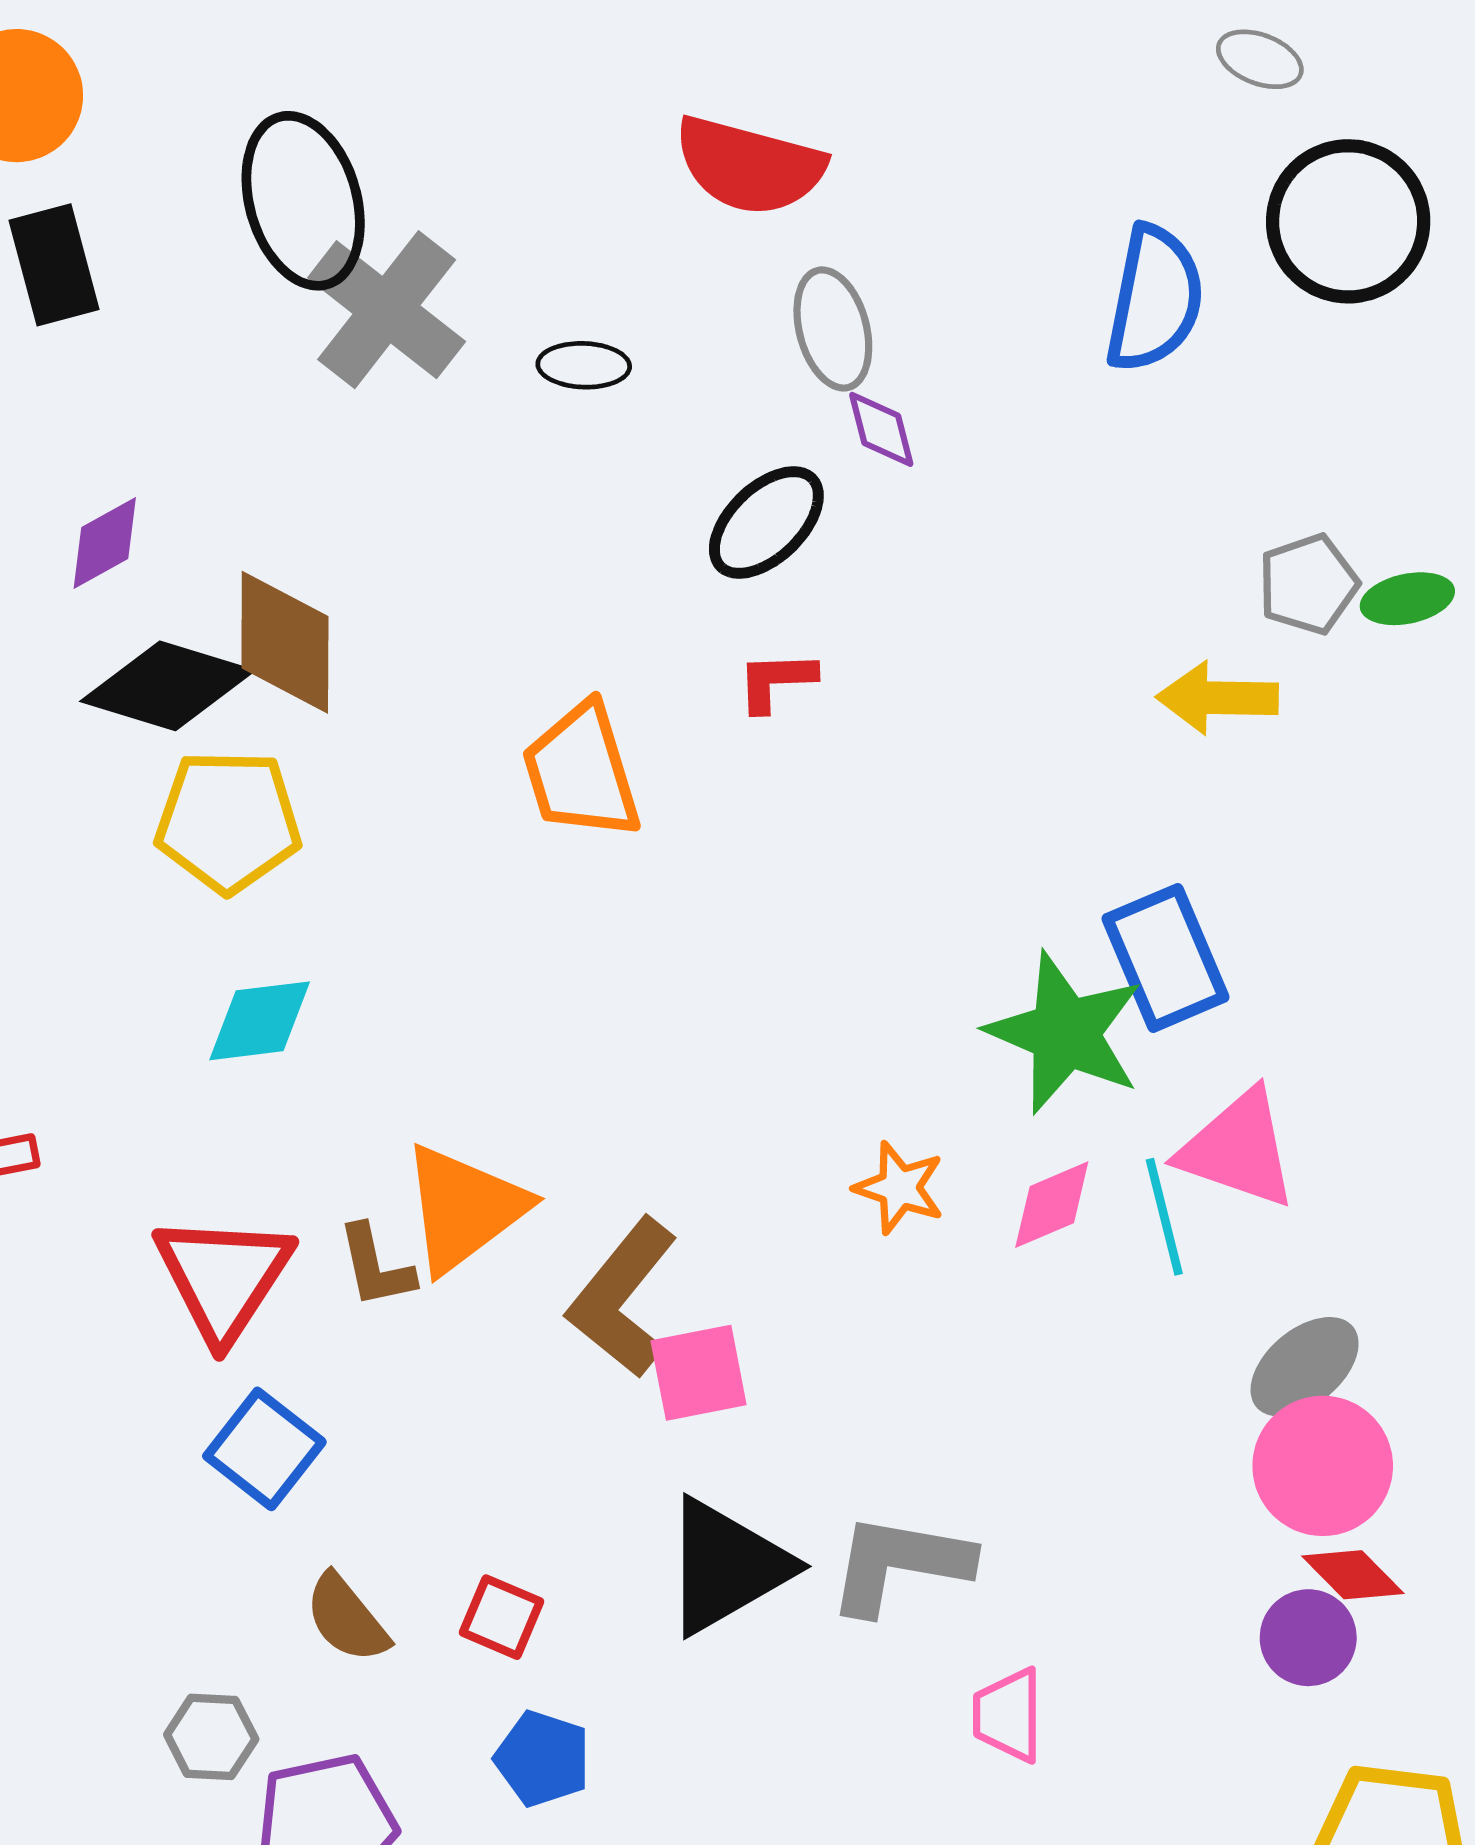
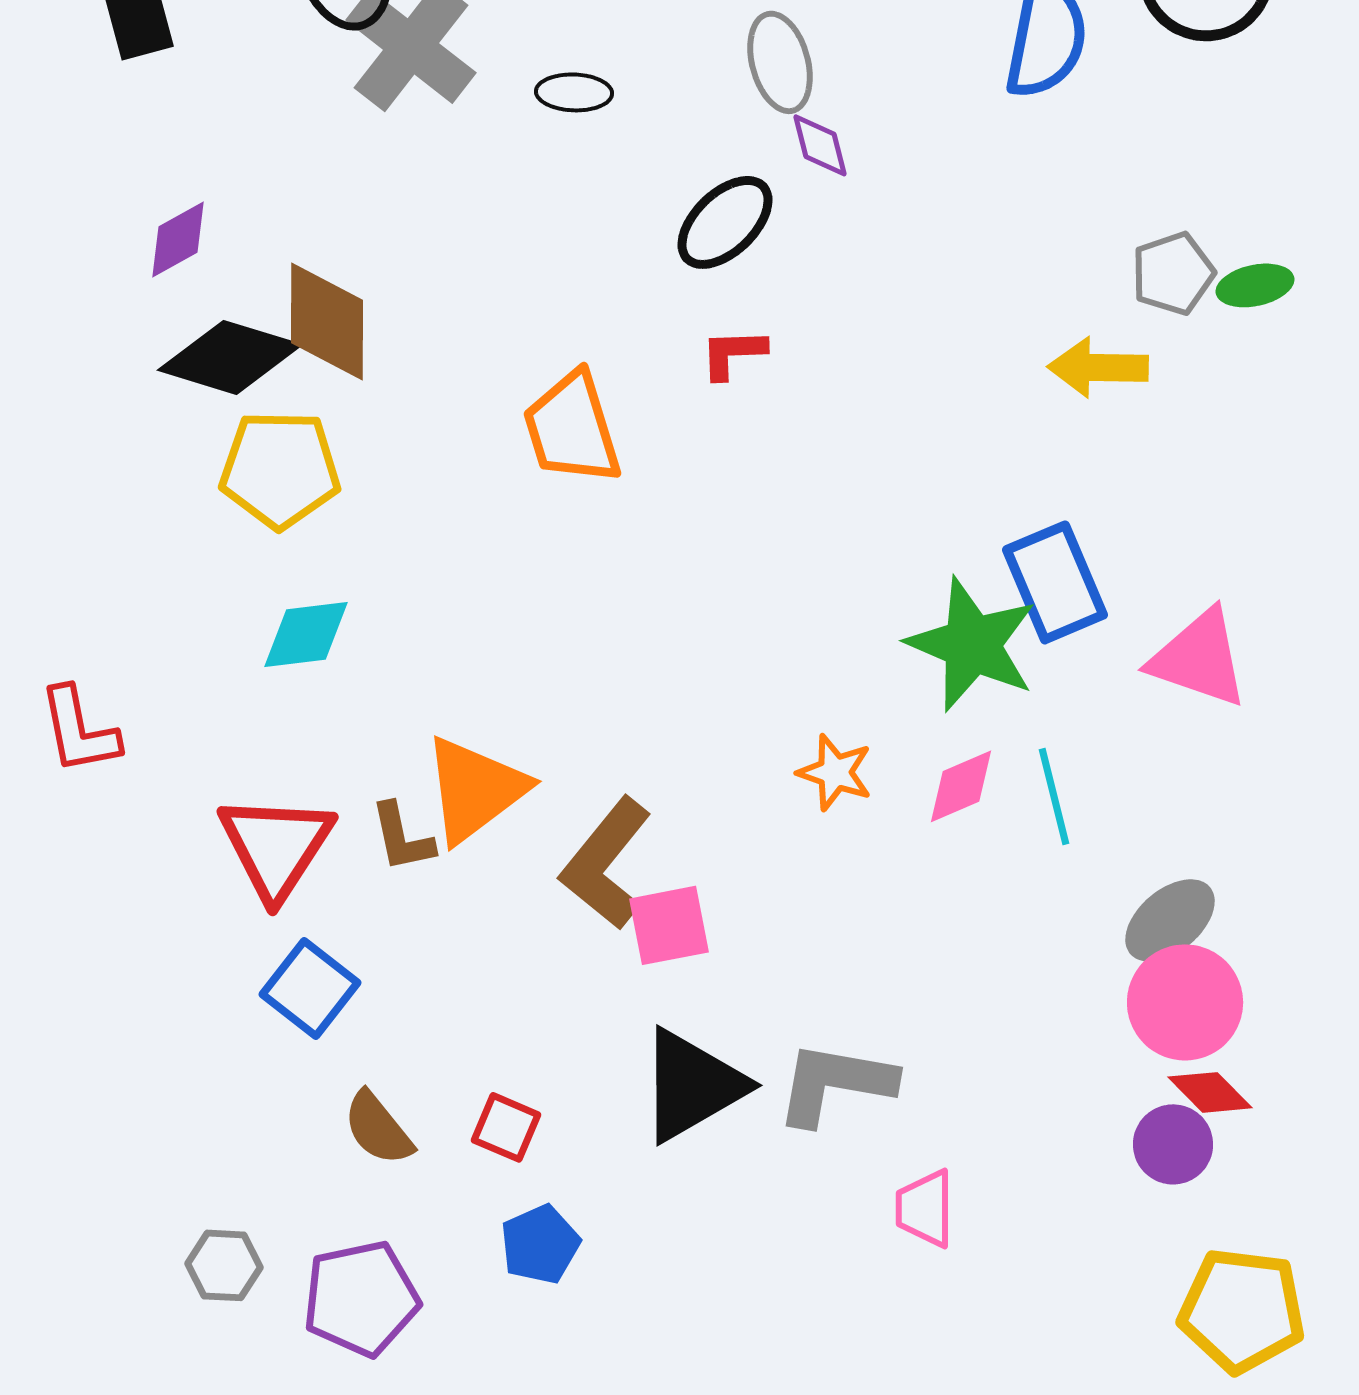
pink triangle: (1238, 1149) -> (1199, 658), moved
gray hexagon: (211, 1737) -> (224, 1265), moved
blue pentagon: (543, 1759) -> (540, 1244), turned 30

